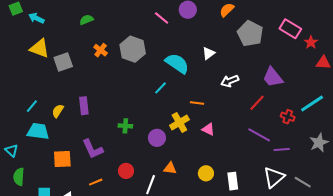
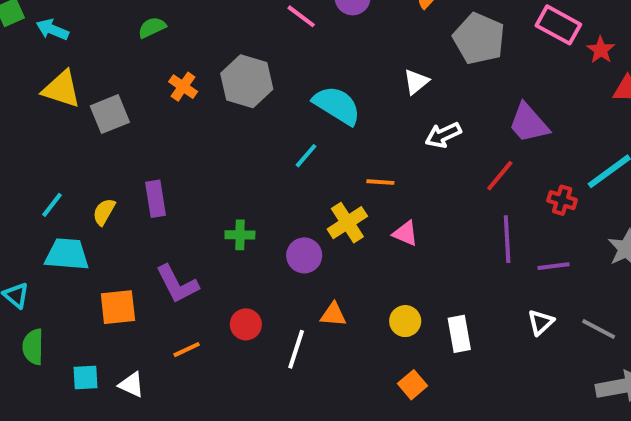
white triangle: (209, 53) -> (416, 82), moved
purple line: (259, 135) -> (507, 239), turned 60
white triangle: (274, 177) -> (541, 322), size x0.6

